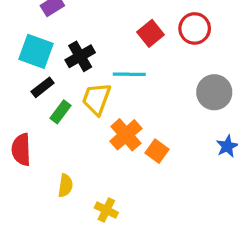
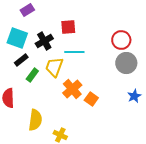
red circle: (195, 28) -> (121, 40), moved
red square: (150, 33) -> (68, 27), moved, turned 35
yellow semicircle: (65, 185) -> (35, 120), size x1.5

